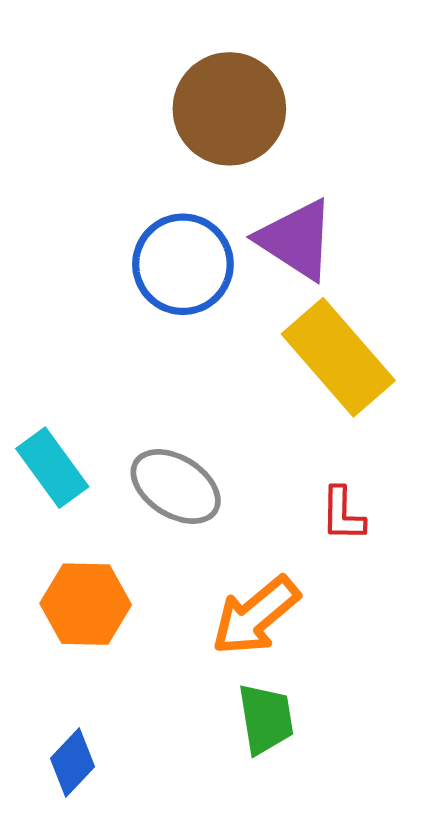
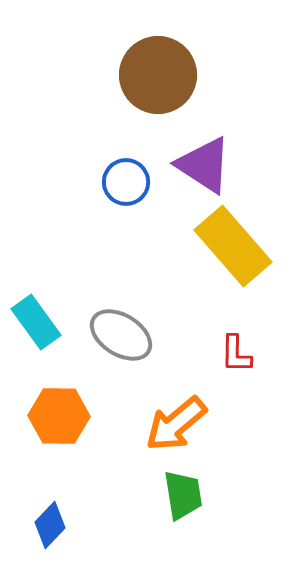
blue circle: (183, 264) -> (126, 182), size x0.7

